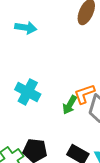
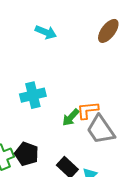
cyan cross: (28, 92) -> (33, 95), turned 35

